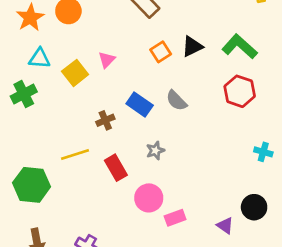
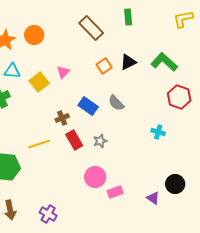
red hexagon: (240, 91) -> (179, 97), moved
cyan cross: (263, 152) -> (158, 132), moved
red rectangle: (116, 168) -> (74, 140), moved

